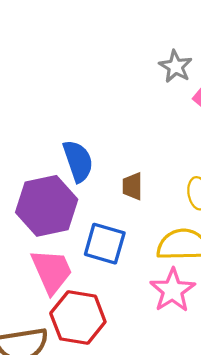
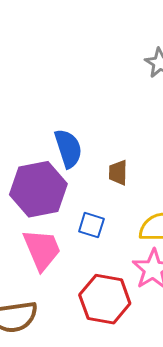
blue square: (105, 244) -> (91, 225), size x0.7
red hexagon: (78, 318) -> (105, 299), moved

